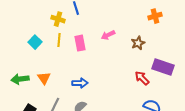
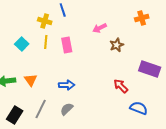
pink arrow: (108, 35) -> (100, 28), moved
brown star: (138, 43) -> (117, 45), moved
red arrow: (142, 78) -> (121, 86), moved

